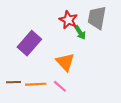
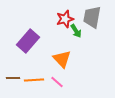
red star: (68, 20) -> (65, 19), turned 30

